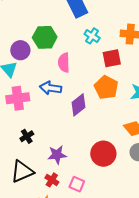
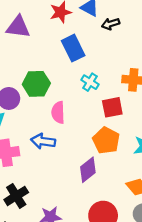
purple diamond: (79, 105) -> (88, 170), moved
black cross: (27, 136) -> (16, 196), size x1.5

